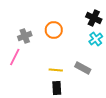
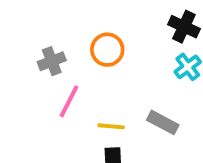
pink line: (15, 57) -> (69, 101), moved

